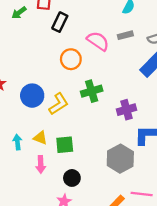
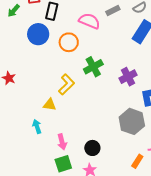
blue circle: (32, 96) -> (38, 34), moved
yellow triangle: (40, 138) -> (50, 105), moved
green square: (65, 145) -> (63, 164), moved

